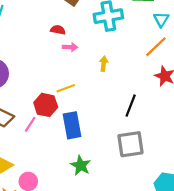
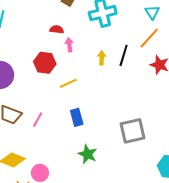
pink arrow: (70, 47) -> (69, 45), turned -96
red hexagon: (46, 105) -> (45, 63), moved
black line: (131, 106) -> (124, 55), moved
blue rectangle: (72, 125) -> (77, 117), size x0.7

